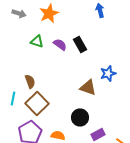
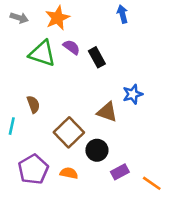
green triangle: (37, 42) -> (42, 53), size x1.6
purple semicircle: (60, 44) -> (71, 47), moved
brown square: (37, 104) -> (69, 132), moved

